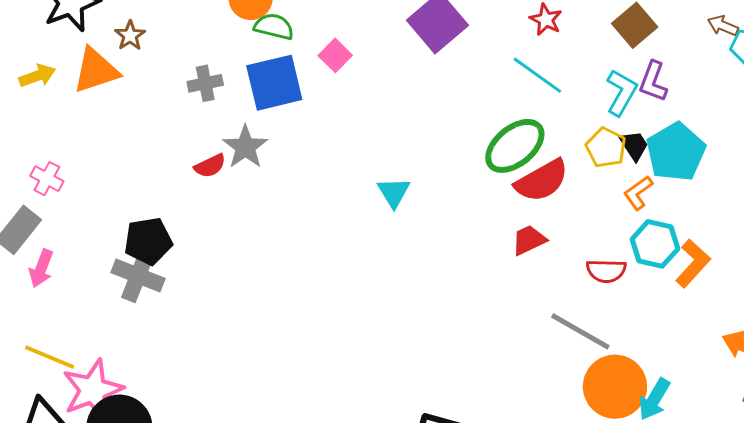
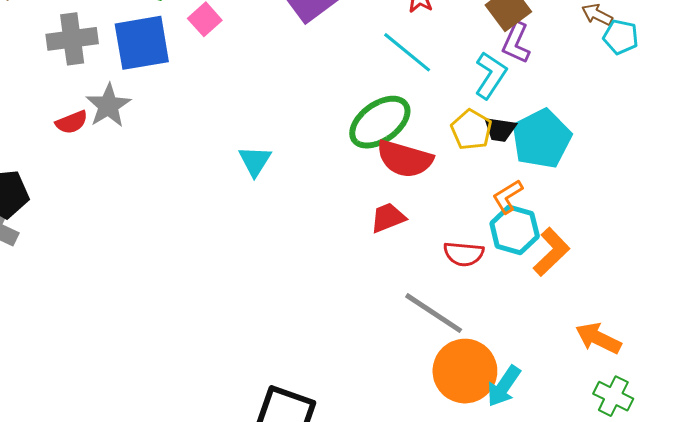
purple L-shape: (653, 81) -> (516, 43), moved
gray cross: (205, 83) -> (72, 39), size x1.4
black trapezoid: (634, 145) -> (500, 129), turned 128
red semicircle: (542, 181) -> (405, 159), turned 42
orange L-shape: (638, 193) -> (508, 196), moved

